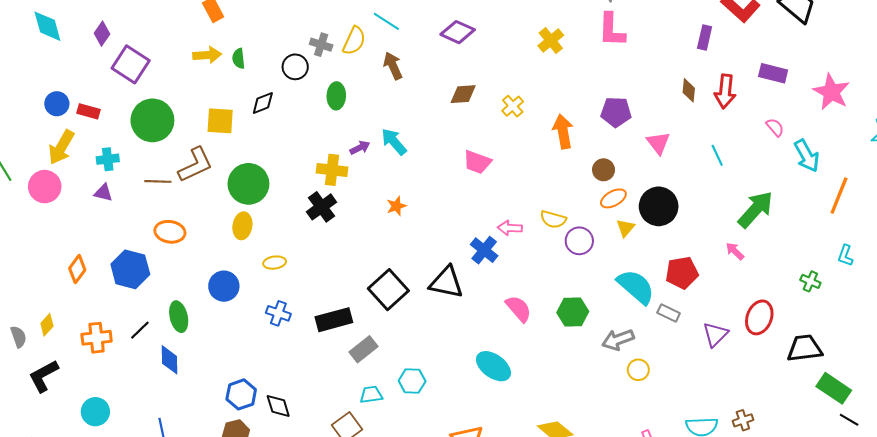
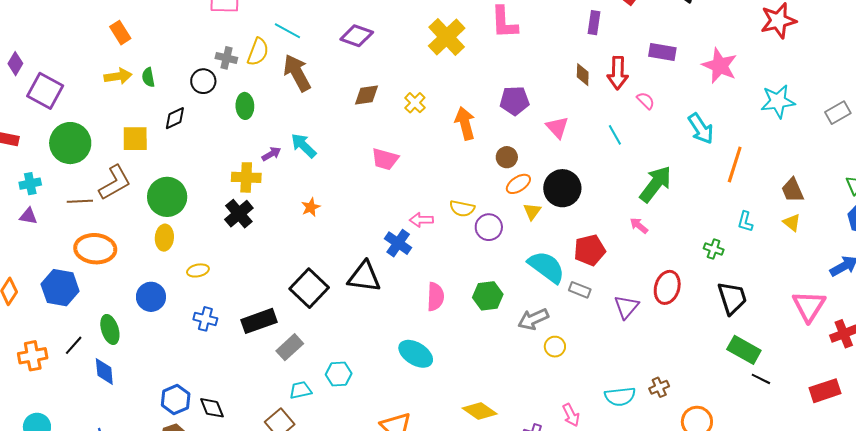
yellow cross: (551, 41) -> (447, 37), size x1.5
brown arrow: (393, 66) -> (297, 73), size x1.4
pink semicircle: (775, 127) -> (646, 101), moved
orange ellipse: (170, 232) -> (95, 249), size x1.4
pink semicircle: (518, 309) -> (435, 297), turned 48
black trapezoid: (805, 348) -> (732, 298), moved, turned 84

